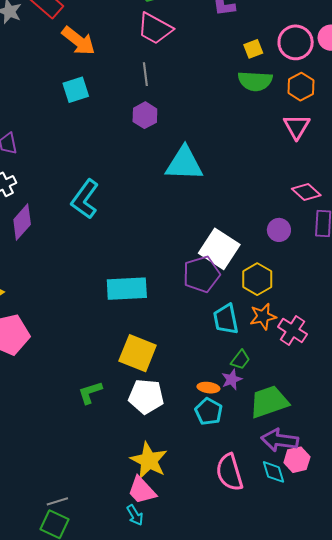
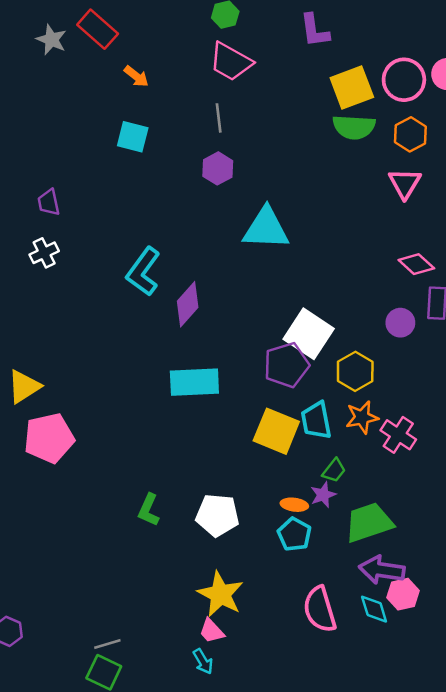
orange arrow: (78, 41) -> (136, 76), size x0.6
yellow square: (253, 49) -> (352, 88), size x1.8
cyan square: (76, 90) -> (133, 137), turned 32
purple diamond: (22, 222) -> (188, 304), moved
purple circle: (279, 230) -> (400, 323), moved
yellow square: (138, 353) -> (276, 431), moved
green L-shape: (90, 392) -> (149, 510), turned -48
pink trapezoid: (142, 490) -> (212, 631), size x0.7

